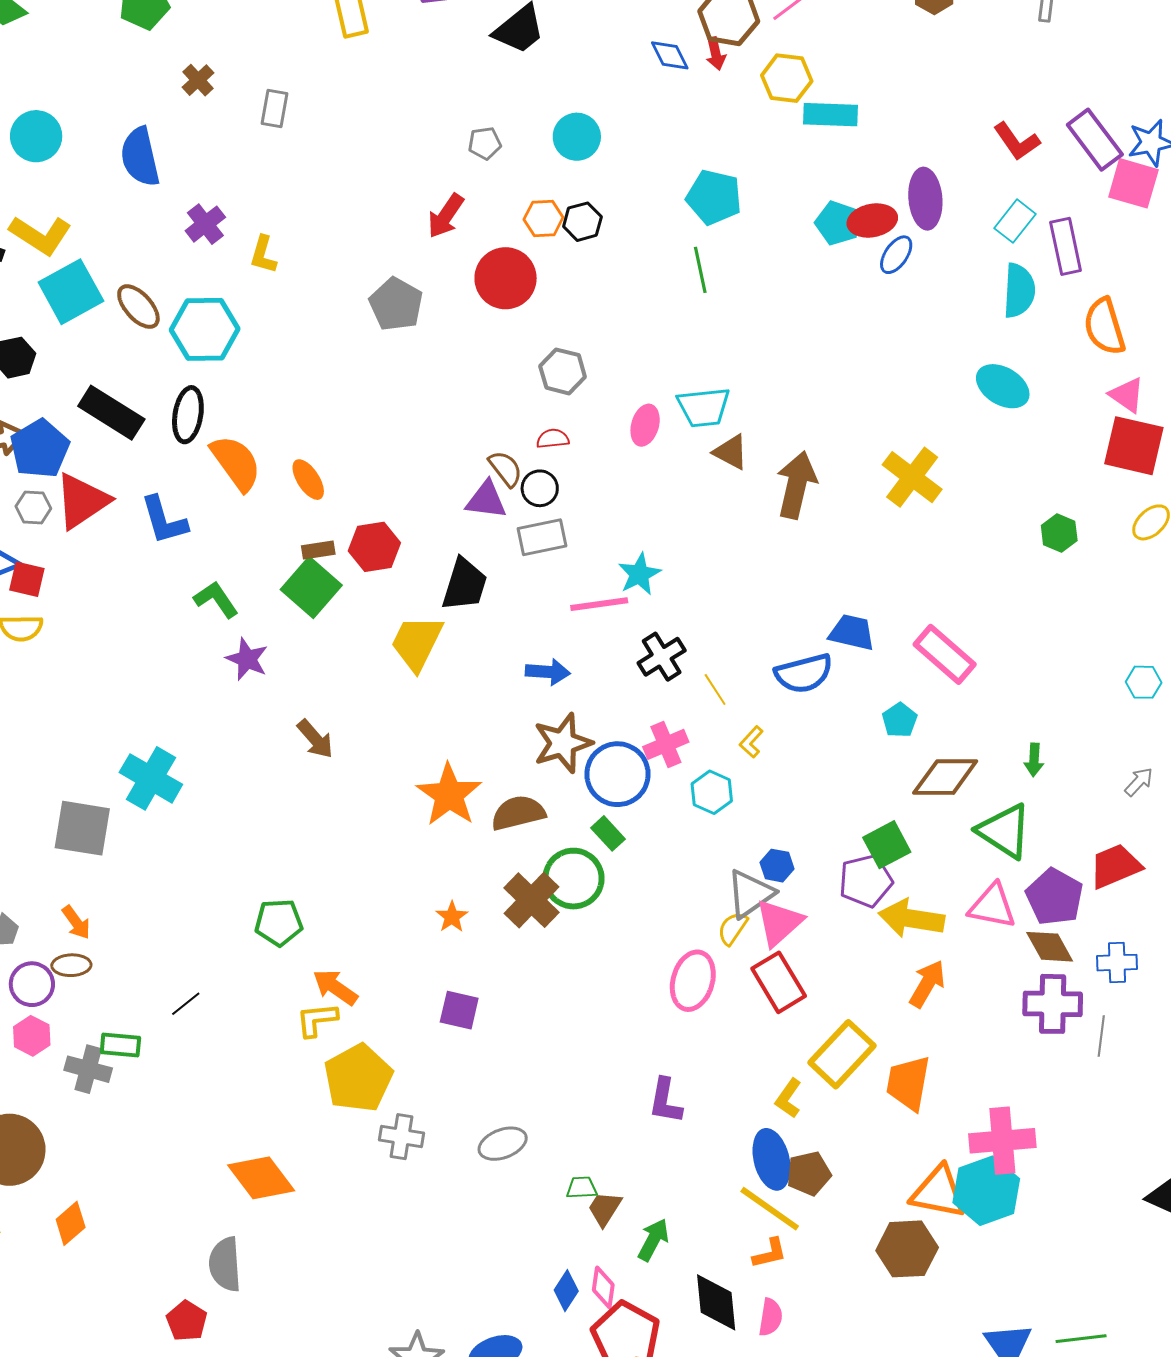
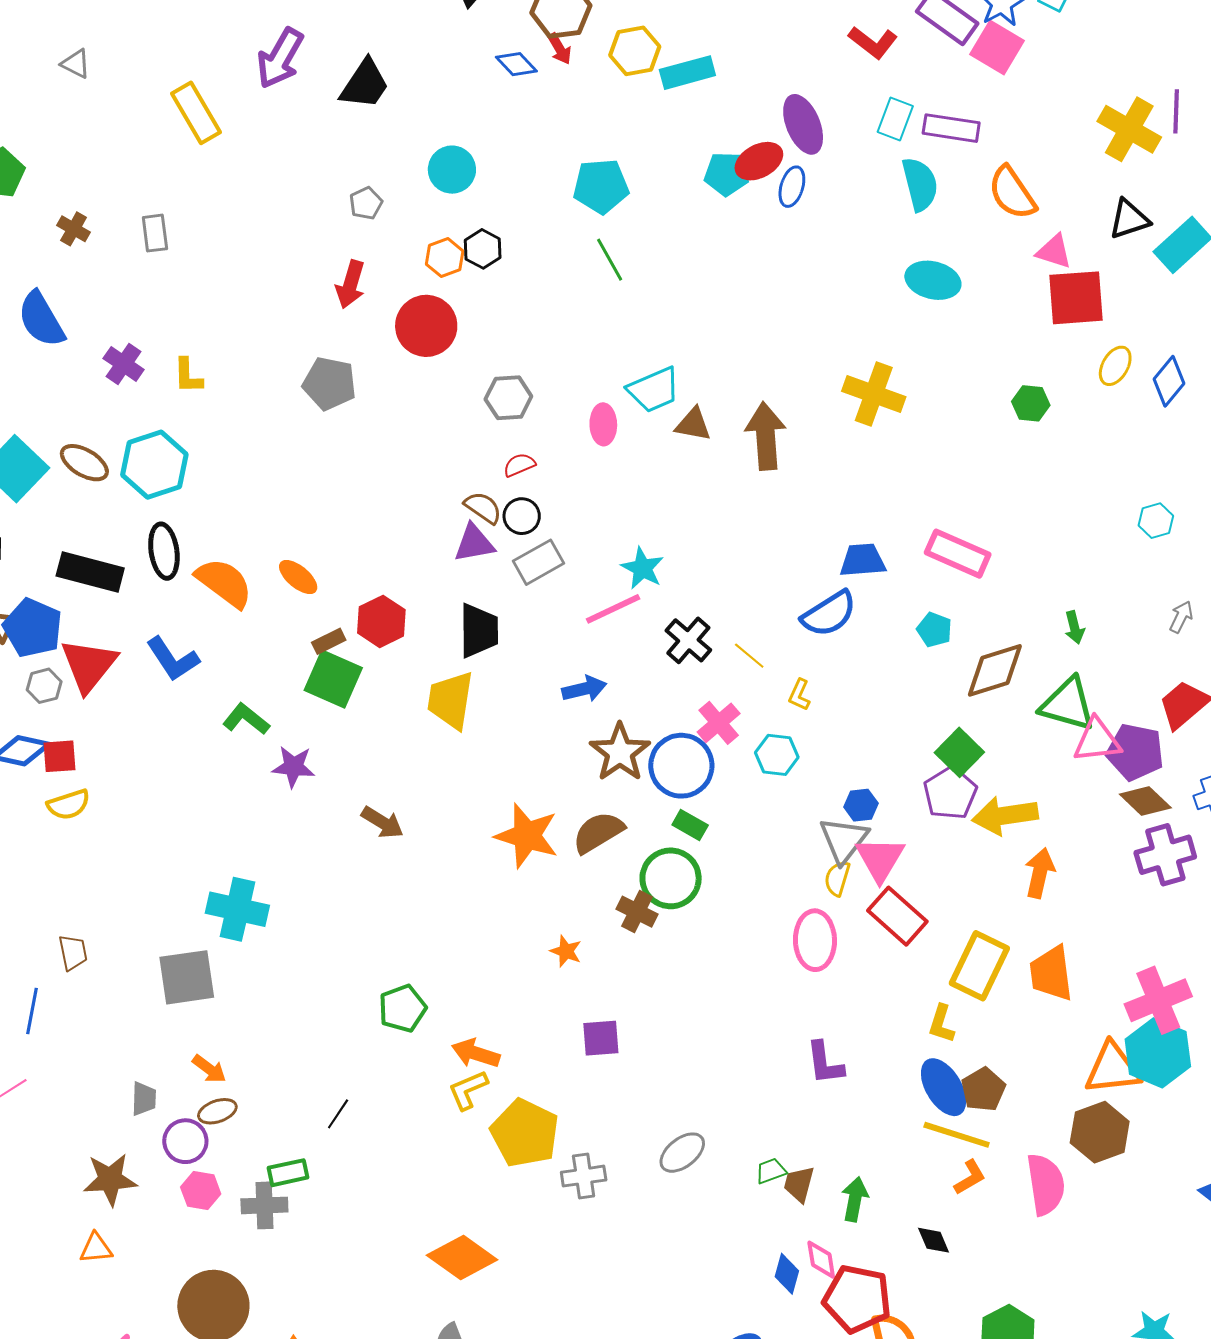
pink square: (1133, 183) -> (997, 48), turned 32
purple rectangle: (1066, 246) -> (951, 128), turned -52
brown cross: (531, 900) -> (637, 912), size x0.7
pink triangle: (992, 906) -> (1097, 740), moved
black diamond: (716, 1302) -> (934, 1240), size x0.6
pink semicircle: (771, 1317) -> (1046, 1184), moved, size x1.6

